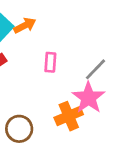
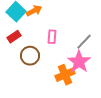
brown circle: (19, 129) -> (30, 56), moved

